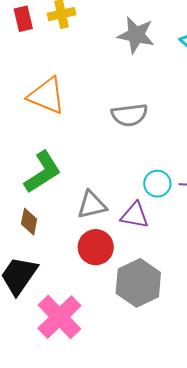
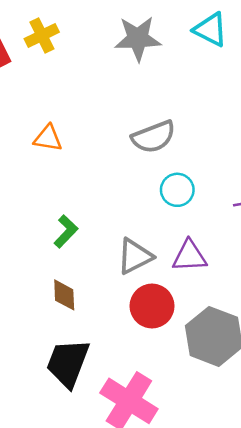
orange triangle: (47, 96) -> (48, 138), size x0.6
green L-shape: (43, 172) -> (66, 231), size x0.6
cyan circle: (157, 184) -> (177, 190), moved

